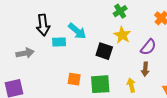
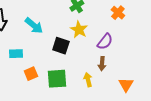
cyan rectangle: (59, 42) -> (16, 54), moved
orange square: (74, 79) -> (31, 74), turned -32

